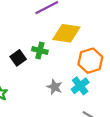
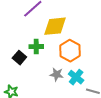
orange hexagon: (90, 61) -> (70, 51), moved
cyan cross: (80, 86) -> (76, 77), moved

